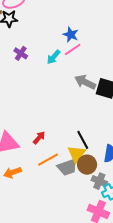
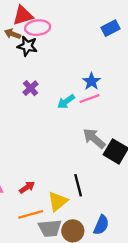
black line: (83, 140) -> (78, 185), moved
yellow triangle: (77, 154) -> (58, 201), moved

